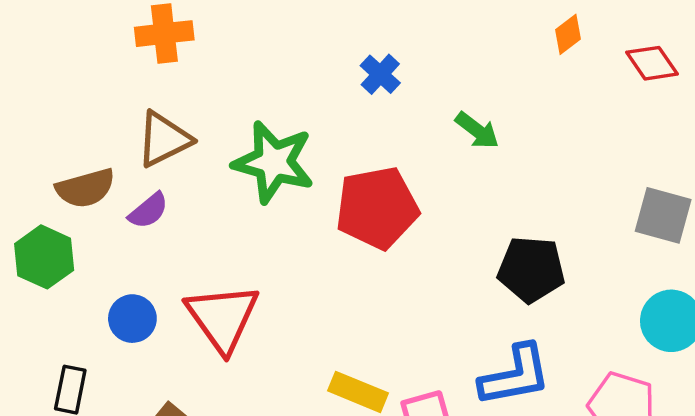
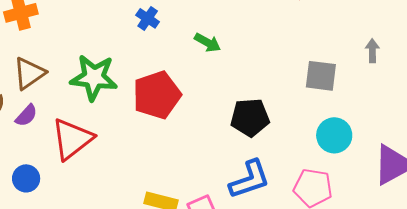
red triangle: (222, 318) -> (72, 139), moved, turned 36

